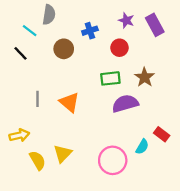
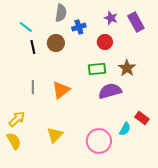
gray semicircle: (49, 15) -> (61, 13), moved
black line: (20, 53) -> (33, 47), moved, turned 32
orange triangle: (69, 102) -> (61, 90), turned 42
yellow arrow: (19, 135) -> (17, 119), turned -30
yellow semicircle: (38, 160) -> (14, 141), moved

